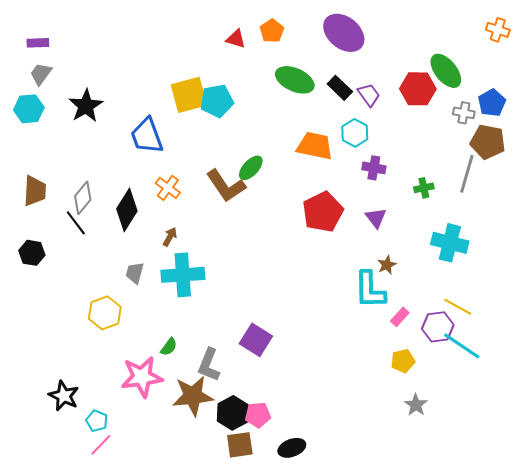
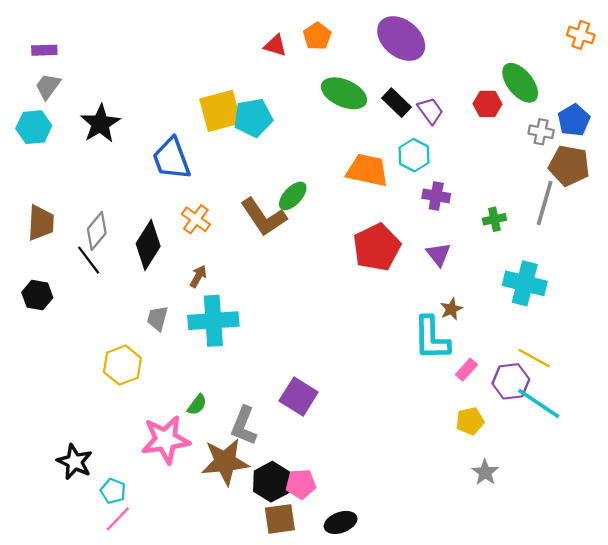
red hexagon: (418, 89) -> (487, 104), size x0.7

